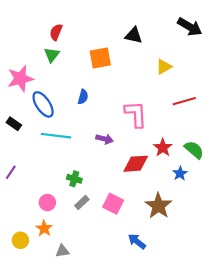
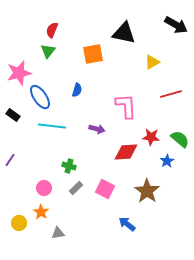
black triangle: (134, 35) -> (124, 33), size x1.4
red star: (163, 148) -> (151, 137), turned -30

